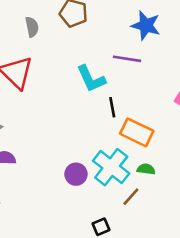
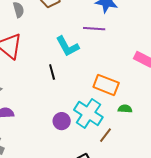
black line: (112, 107) -> (52, 72), moved
green semicircle: (146, 169) -> (125, 109), moved

